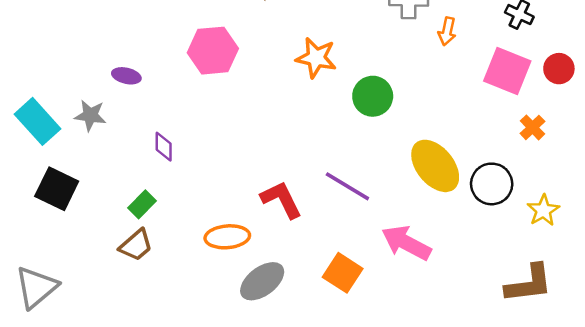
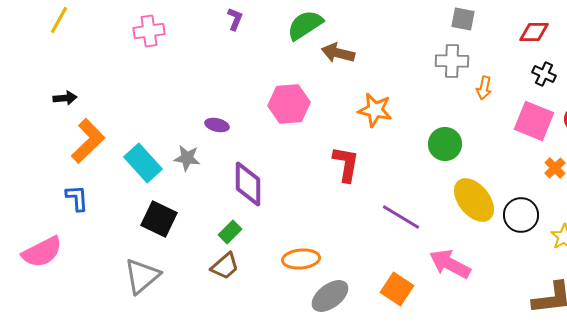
green circle: (373, 96) -> (445, 144), moved
purple diamond: (164, 147) -> (248, 184), size x1.8
red L-shape: (281, 200) -> (346, 164), moved, turned 36
gray triangle: (36, 287) -> (142, 276), moved

